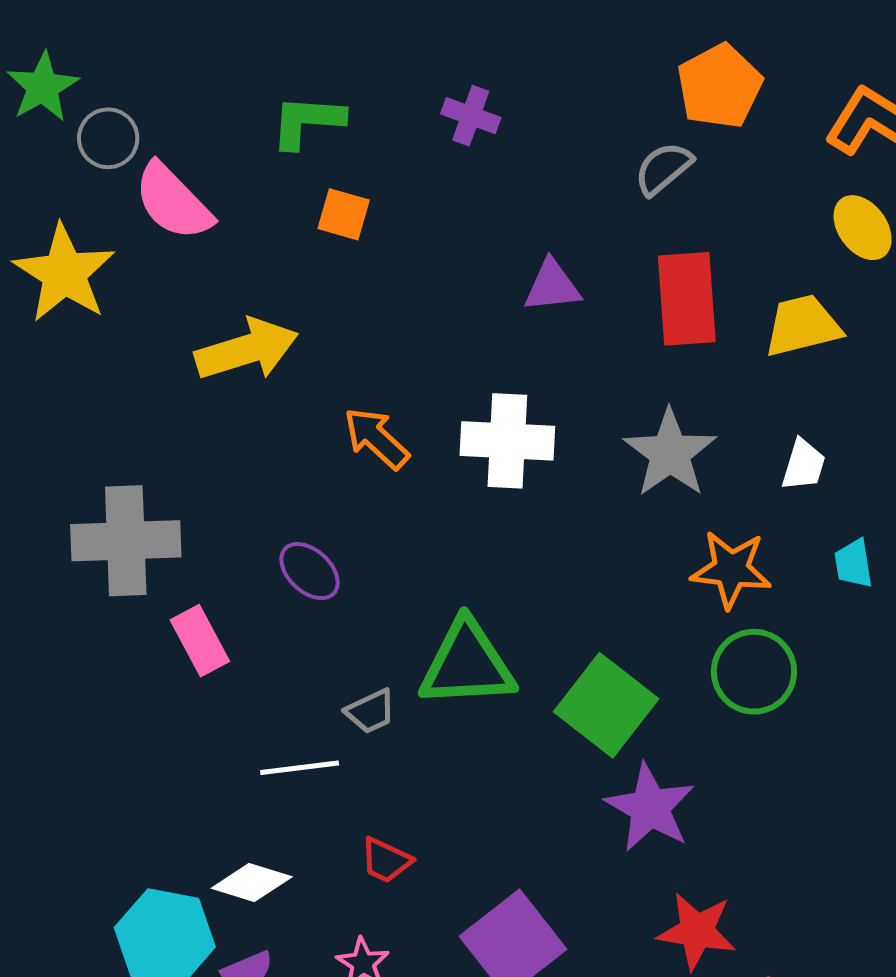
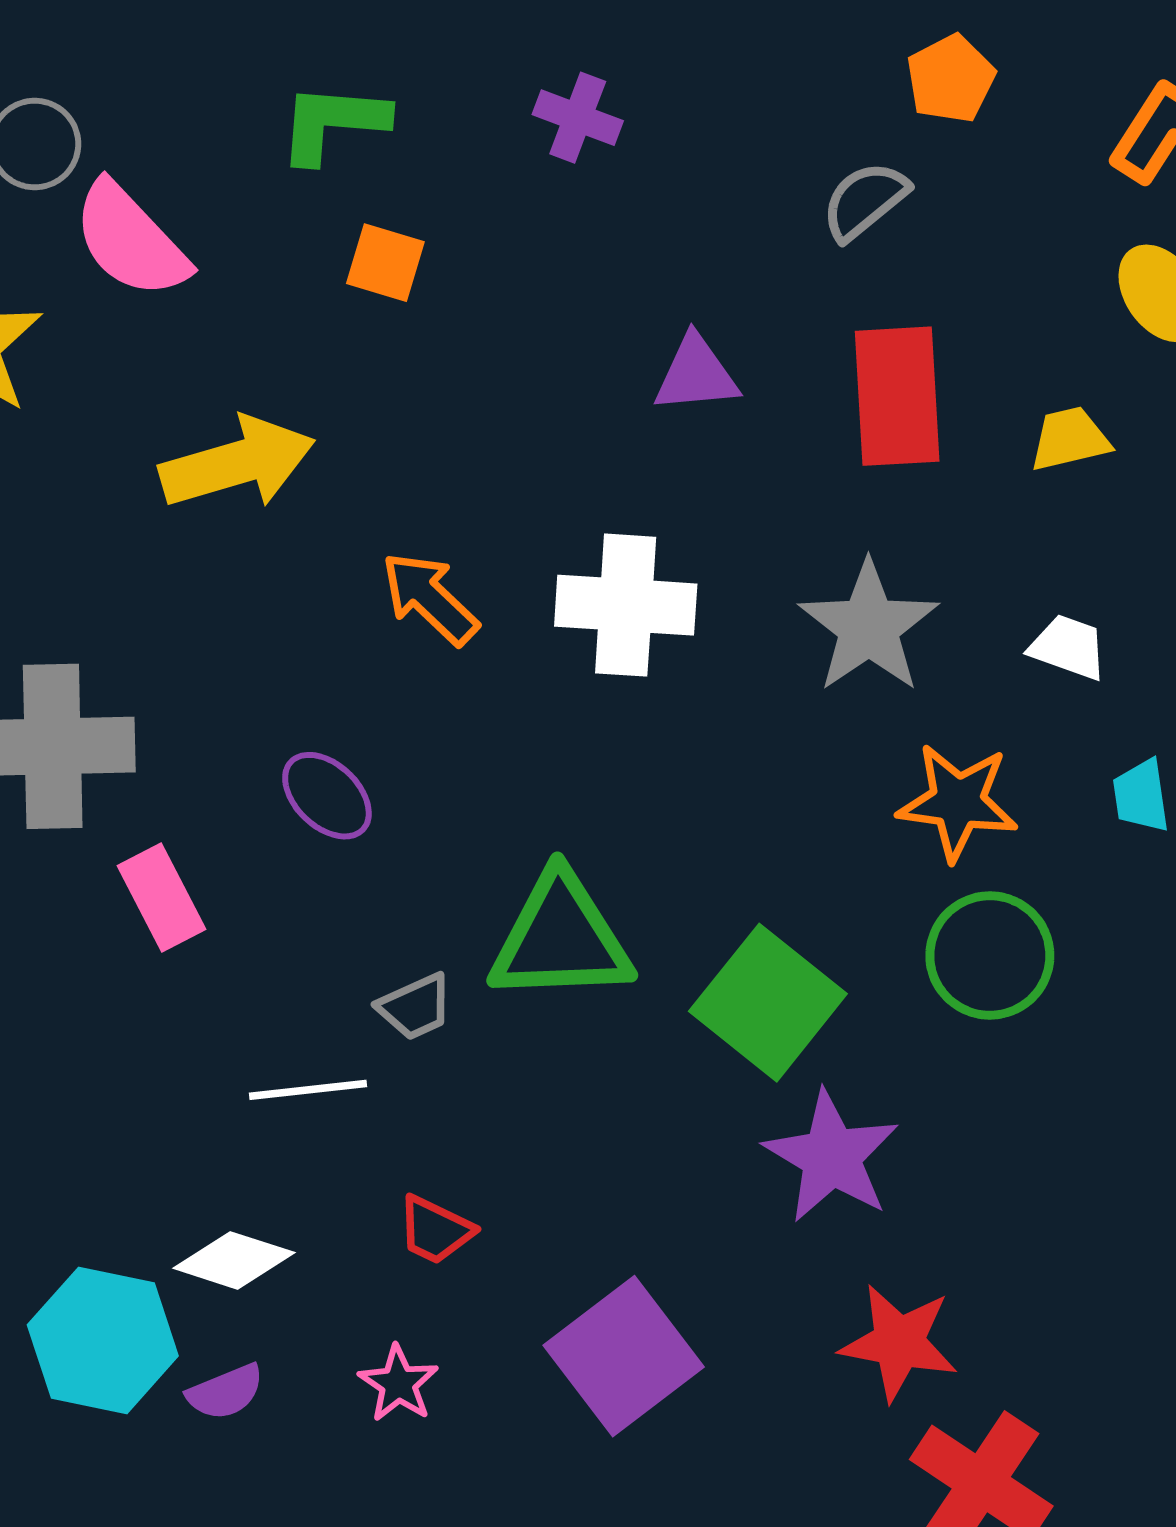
orange pentagon: (720, 86) -> (951, 79), size x0.7
yellow trapezoid: (803, 326) -> (1070, 439), size x0.7
white trapezoid: (804, 465) -> (1068, 647), turned -88

